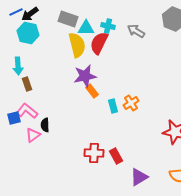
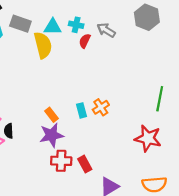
gray rectangle: (68, 19) -> (20, 24), moved
red semicircle: (99, 43) -> (85, 41), moved, size x0.6
purple star: (85, 76) -> (52, 135), moved
orange rectangle: (92, 91) -> (52, 115), moved

